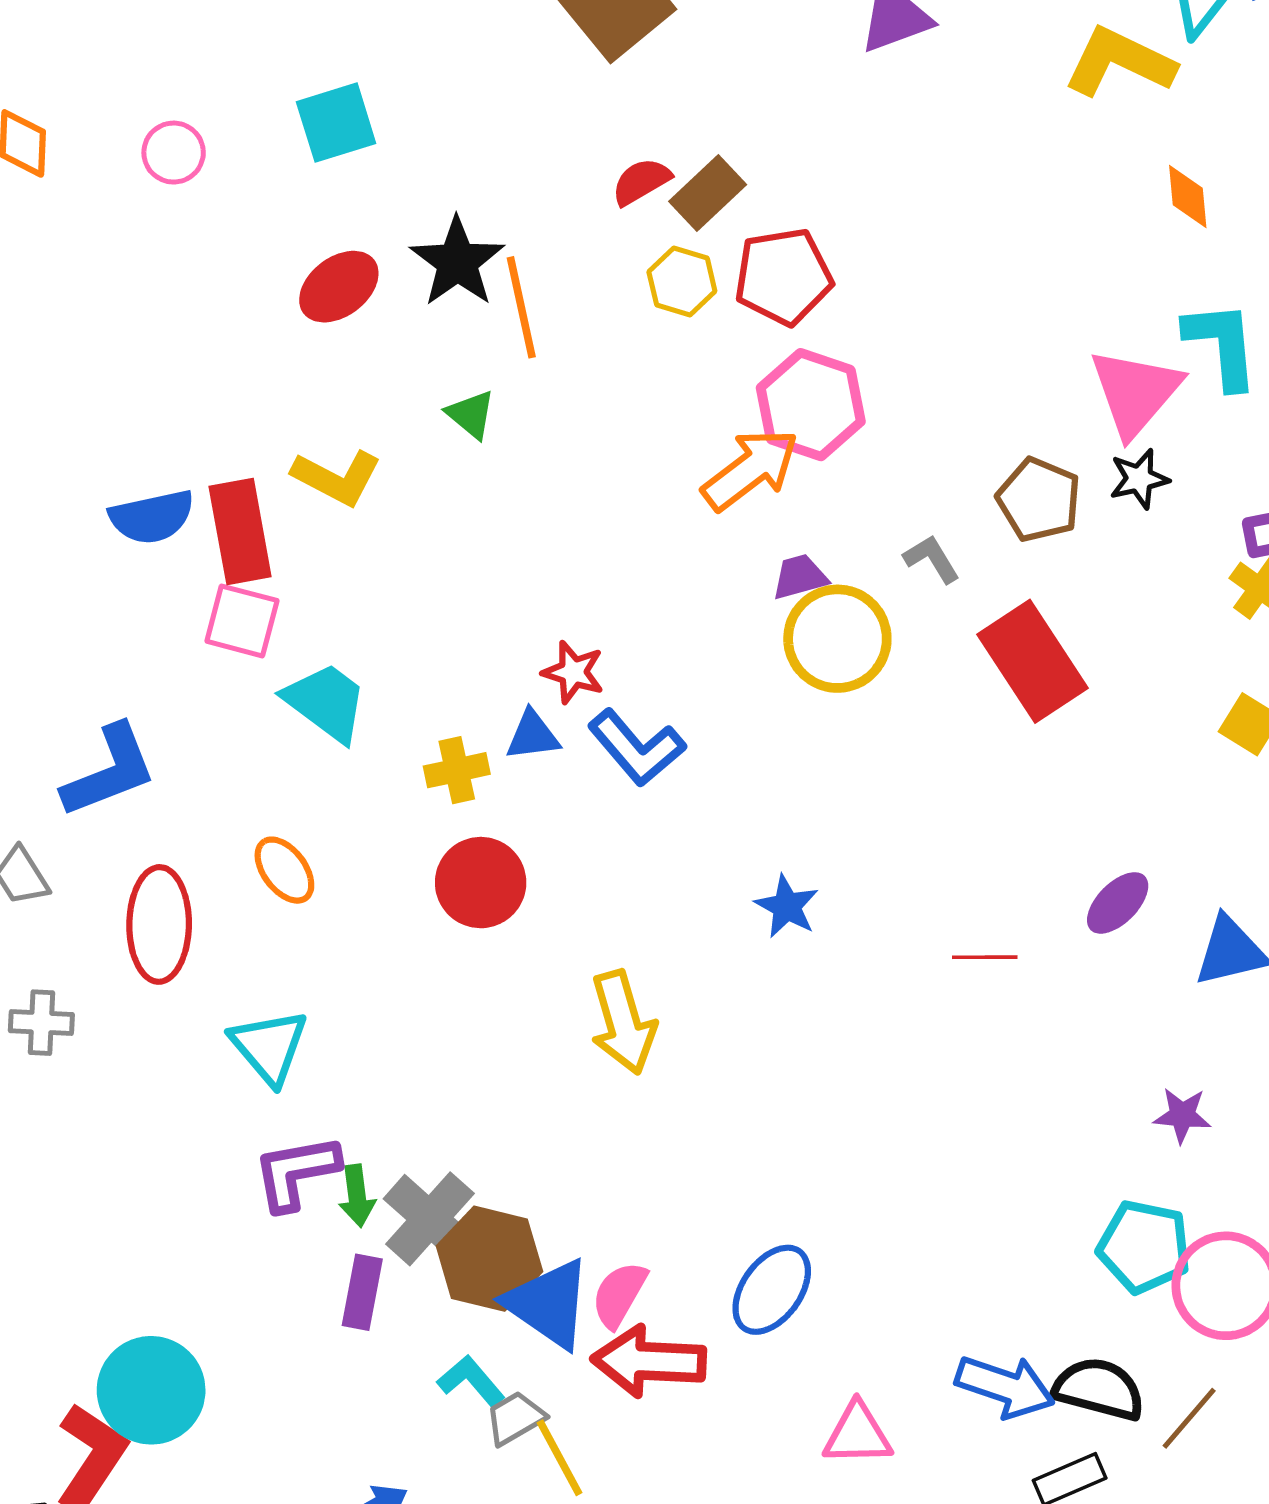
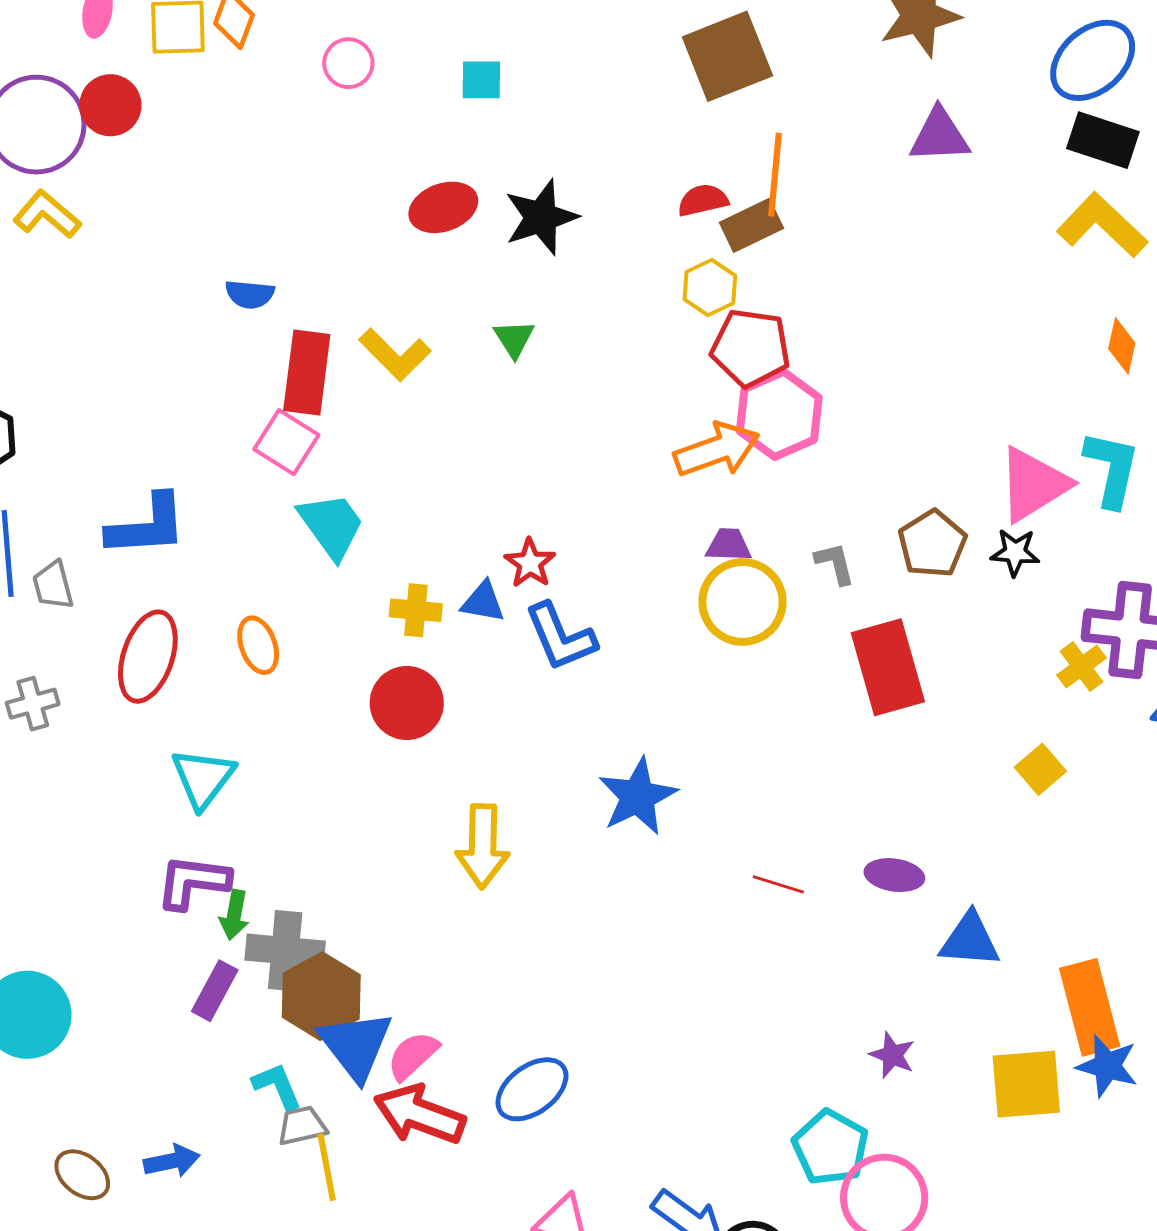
cyan square: (336, 123) -> (481, 80), size x0.7
red pentagon: (783, 277) -> (751, 348), moved
orange line: (521, 307) -> (775, 175), moved
blue semicircle: (152, 517) -> (250, 294), moved, size x0.7
purple ellipse: (1118, 903) -> (894, 875), turned 36
blue star: (787, 906) -> (638, 797), size x1.5
gray cross: (41, 1023) -> (33, 704), turned -36
gray cross: (430, 1219) -> (285, 951), turned 36

